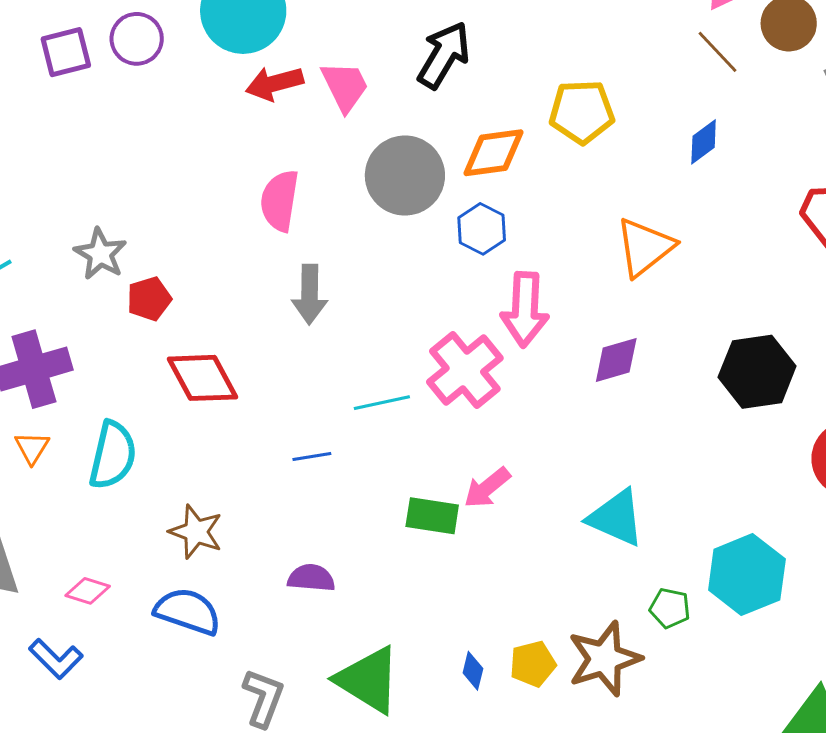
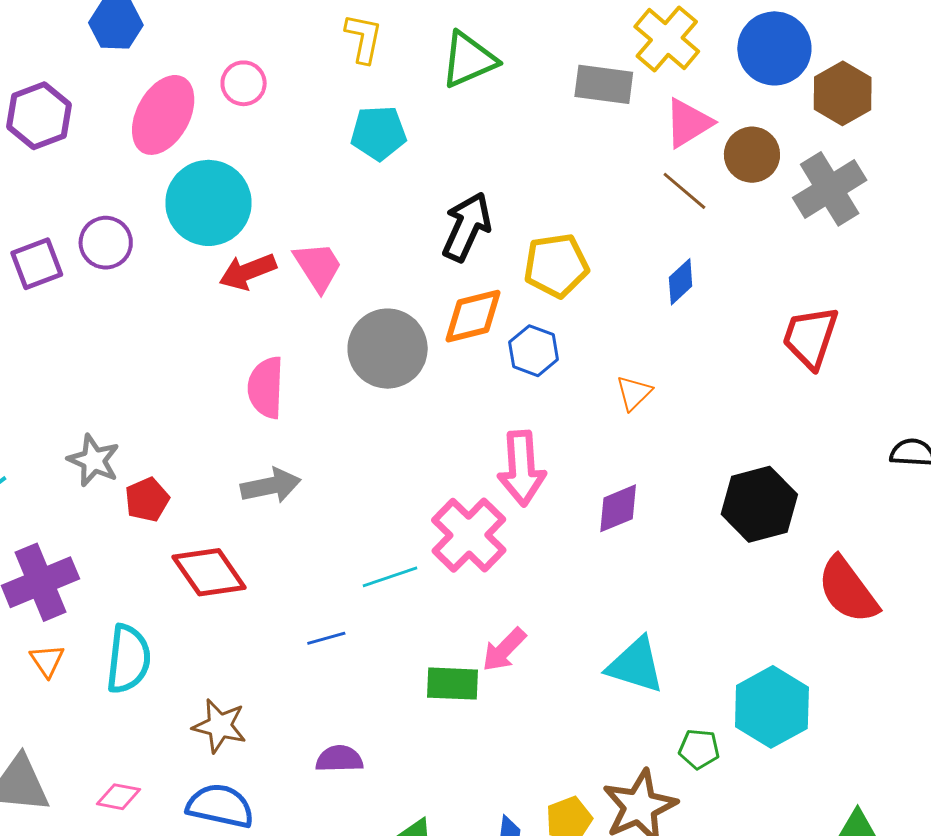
black arrow: (444, 55) -> (467, 227), moved
blue hexagon: (482, 229) -> (534, 351), moved
orange triangle: (645, 247) -> (634, 393), size x0.6
gray arrow: (310, 294) -> (271, 486), moved, turned -96

